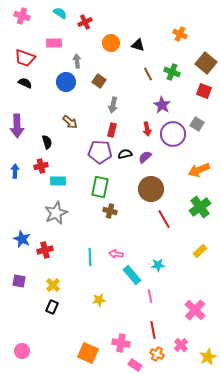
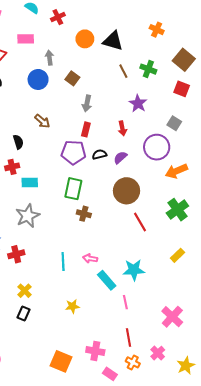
black triangle: (138, 45) -> (113, 41), size x1.5
purple circle: (173, 134) -> (157, 147), moved
cyan star: (158, 265) -> (134, 270), size x1.5

